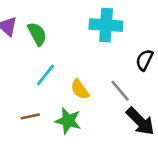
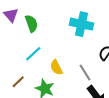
brown line: (30, 116) -> (18, 82), turned -40

